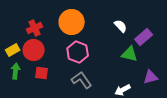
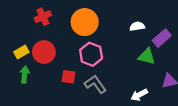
white semicircle: (121, 26) -> (137, 26), turned -56
red cross: (35, 28) -> (43, 17), moved
red square: (42, 73) -> (69, 77), moved

